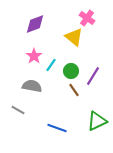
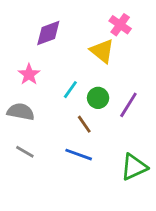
pink star: (34, 56) -> (29, 74), moved
gray semicircle: (32, 86) -> (21, 112), moved
brown line: (74, 90) -> (84, 124), moved
blue line: (57, 128) -> (79, 155), moved

